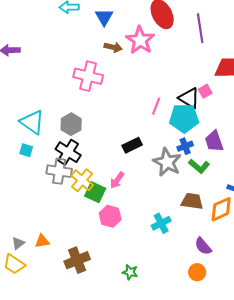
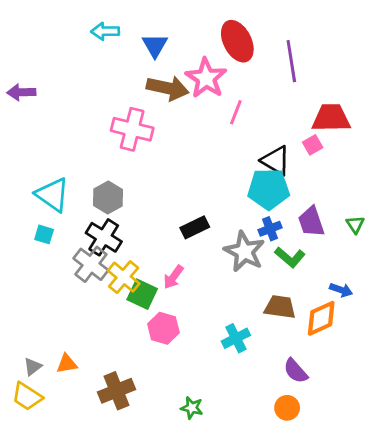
brown arrow: (113, 47) -> (168, 88), size x1.6
pink square: (205, 91) -> (313, 145), moved
pink line: (156, 106) -> (236, 112), moved
gray cross: (59, 171) -> (91, 264), turned 30

